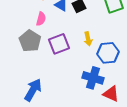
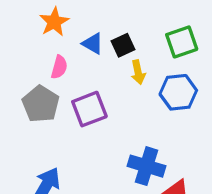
yellow arrow: (88, 39) -> (138, 72), moved
blue hexagon: (108, 53) -> (178, 92), moved

